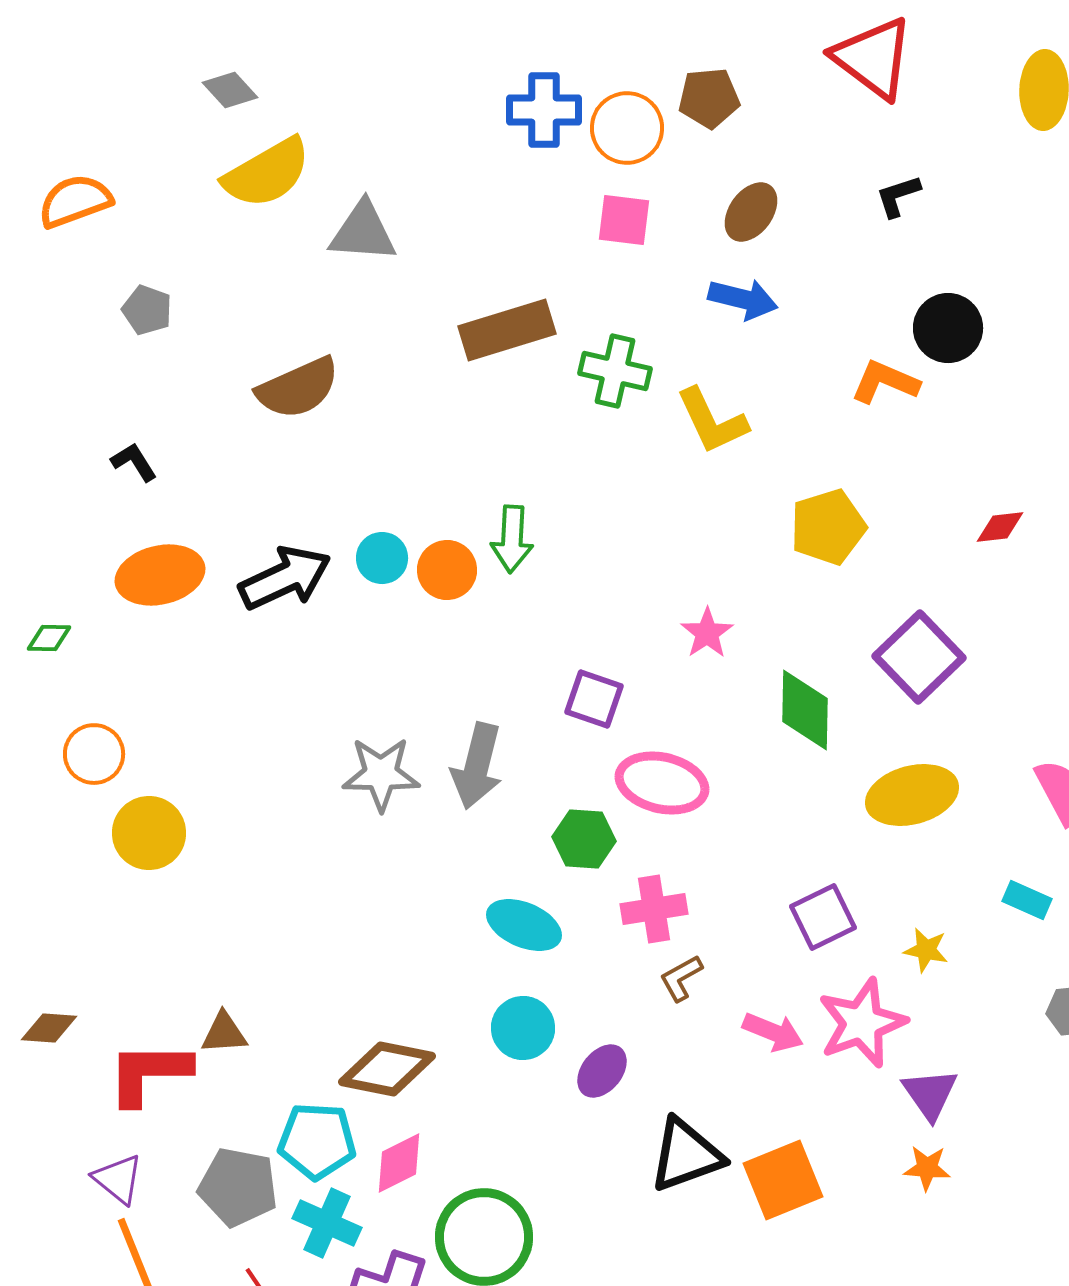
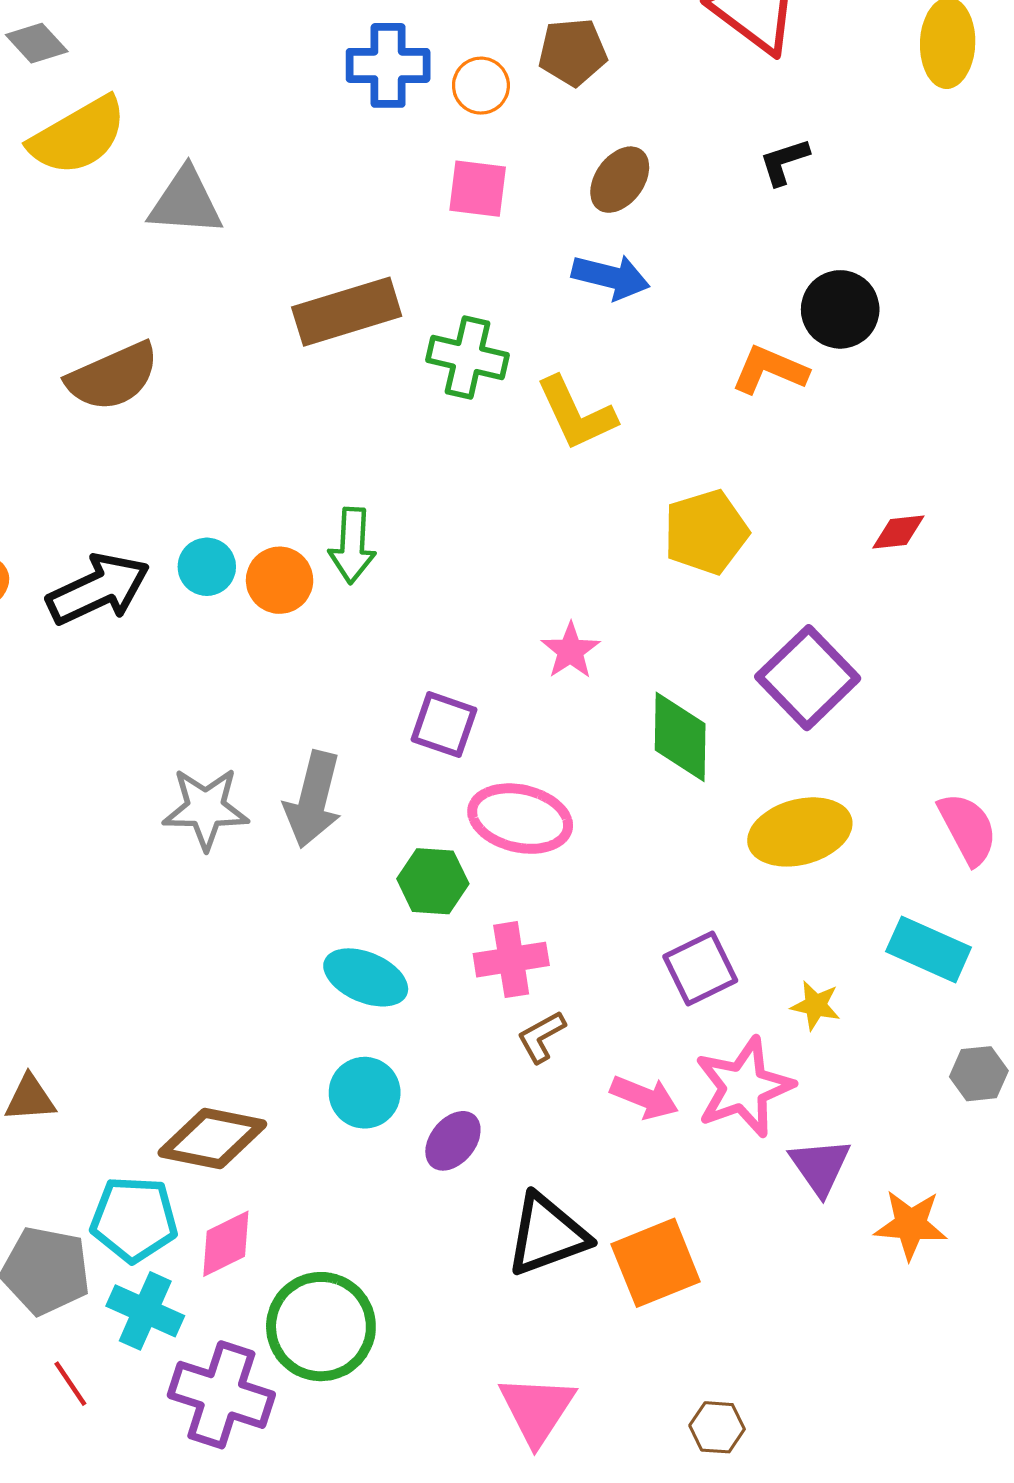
orange circle: (627, 128) -> (481, 86), size x0.7
cyan rectangle: (1027, 900) -> (929, 949), size x1.5
orange star: (927, 1168) -> (911, 1225), moved, size x1.4

